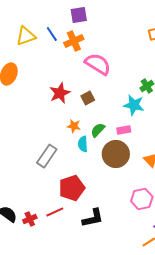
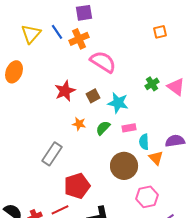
yellow triangle: (26, 36) -> (31, 34), turned -30
cyan star: (134, 105) -> (118, 103), moved
cyan semicircle: (83, 144) -> (144, 142), moved
brown circle: (116, 154) -> (124, 166), moved

